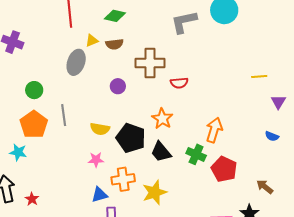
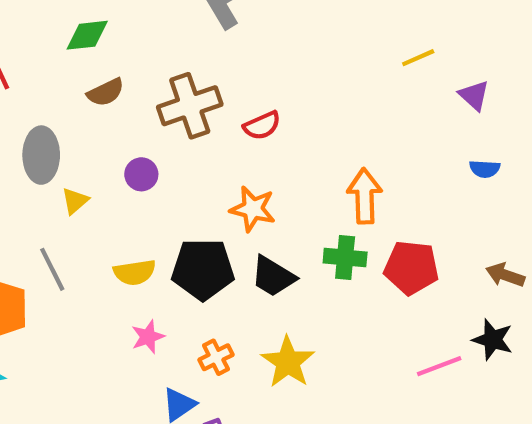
yellow triangle: (92, 41) -> (75, 201), moved
orange cross: (123, 179) -> (216, 357), size x0.7

